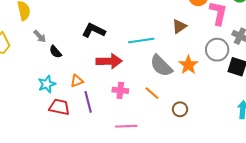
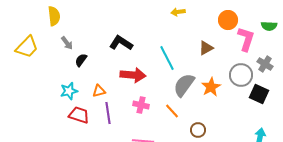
cyan line: (141, 41) -> (167, 58), turned 65
black semicircle: (55, 52) -> (81, 60), turned 72
gray semicircle: (161, 66) -> (184, 85), turned 75

